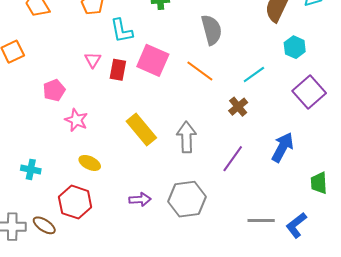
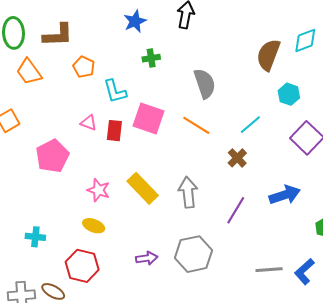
pink triangle: (93, 60) -> (89, 123), turned -36
pink pentagon: (54, 90) -> (52, 156), size x1.5
pink star: (76, 120) -> (99, 190), moved
blue arrow: (283, 147) -> (285, 195), turned 48

